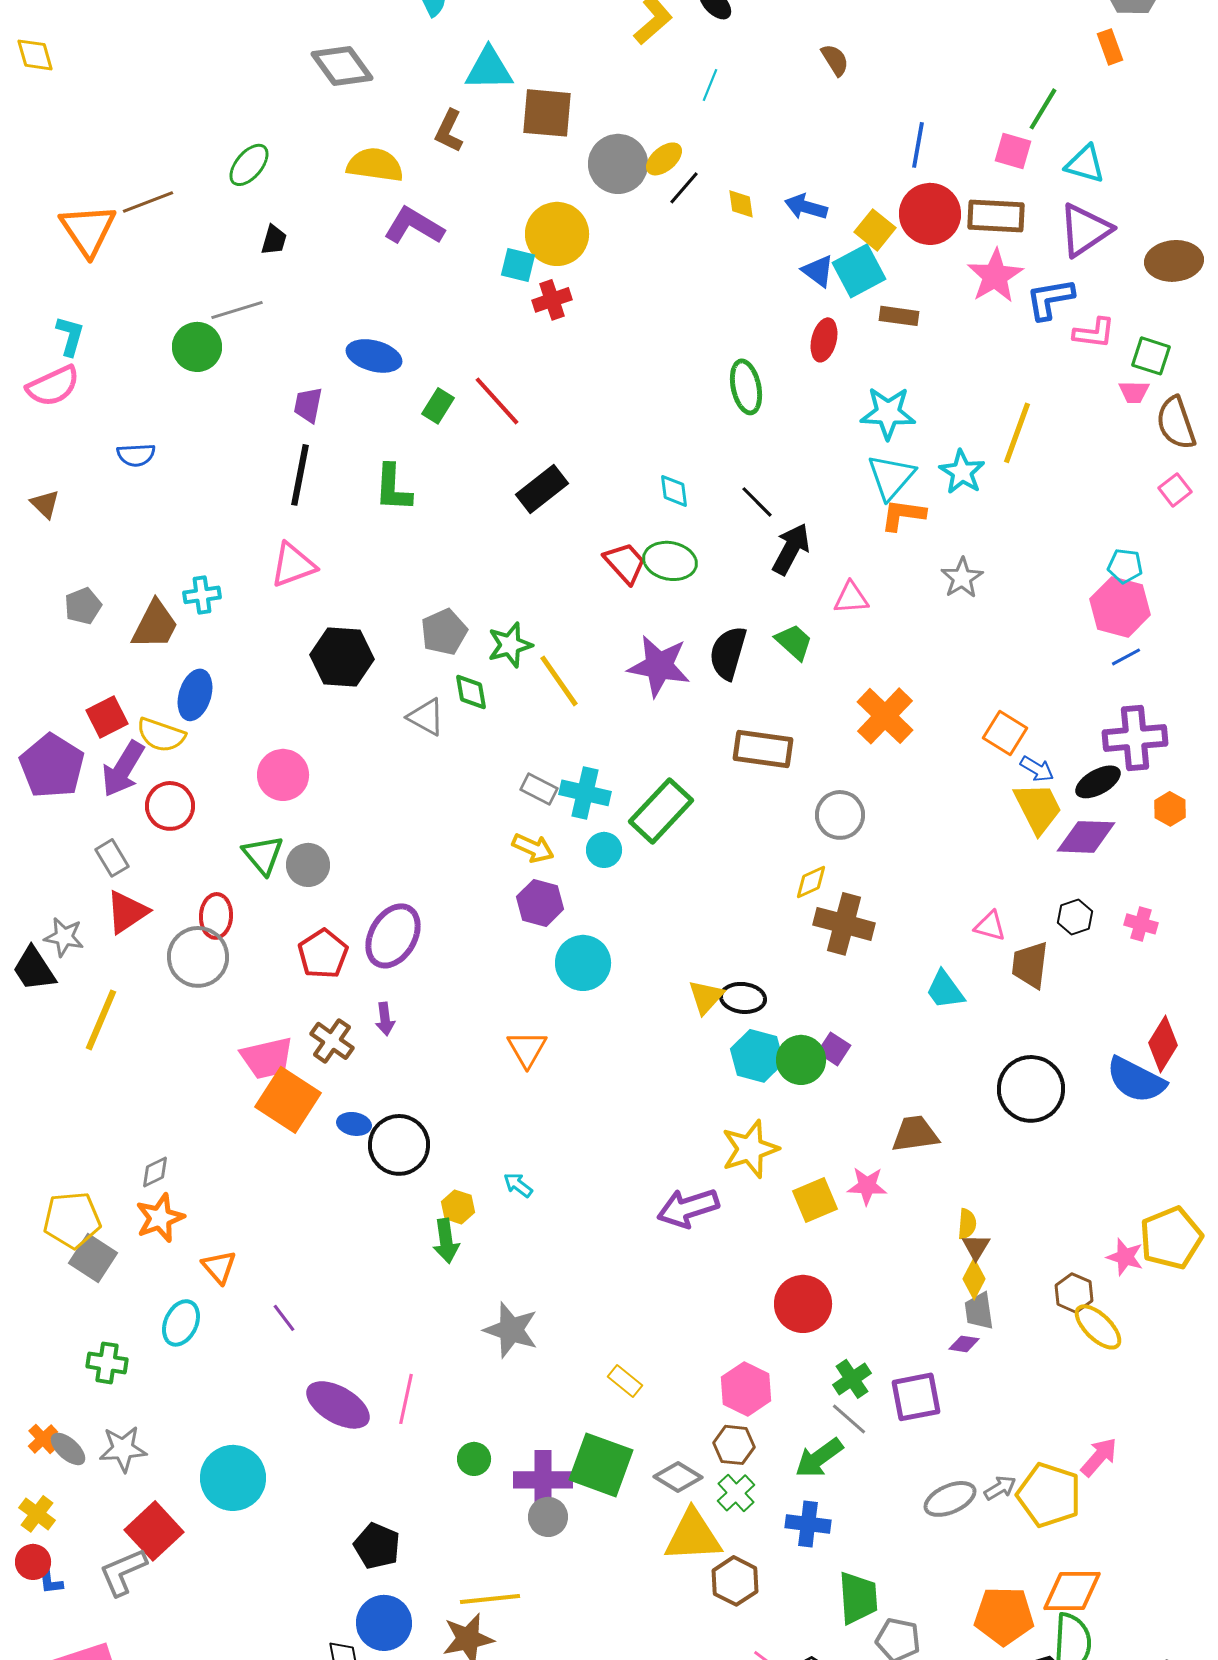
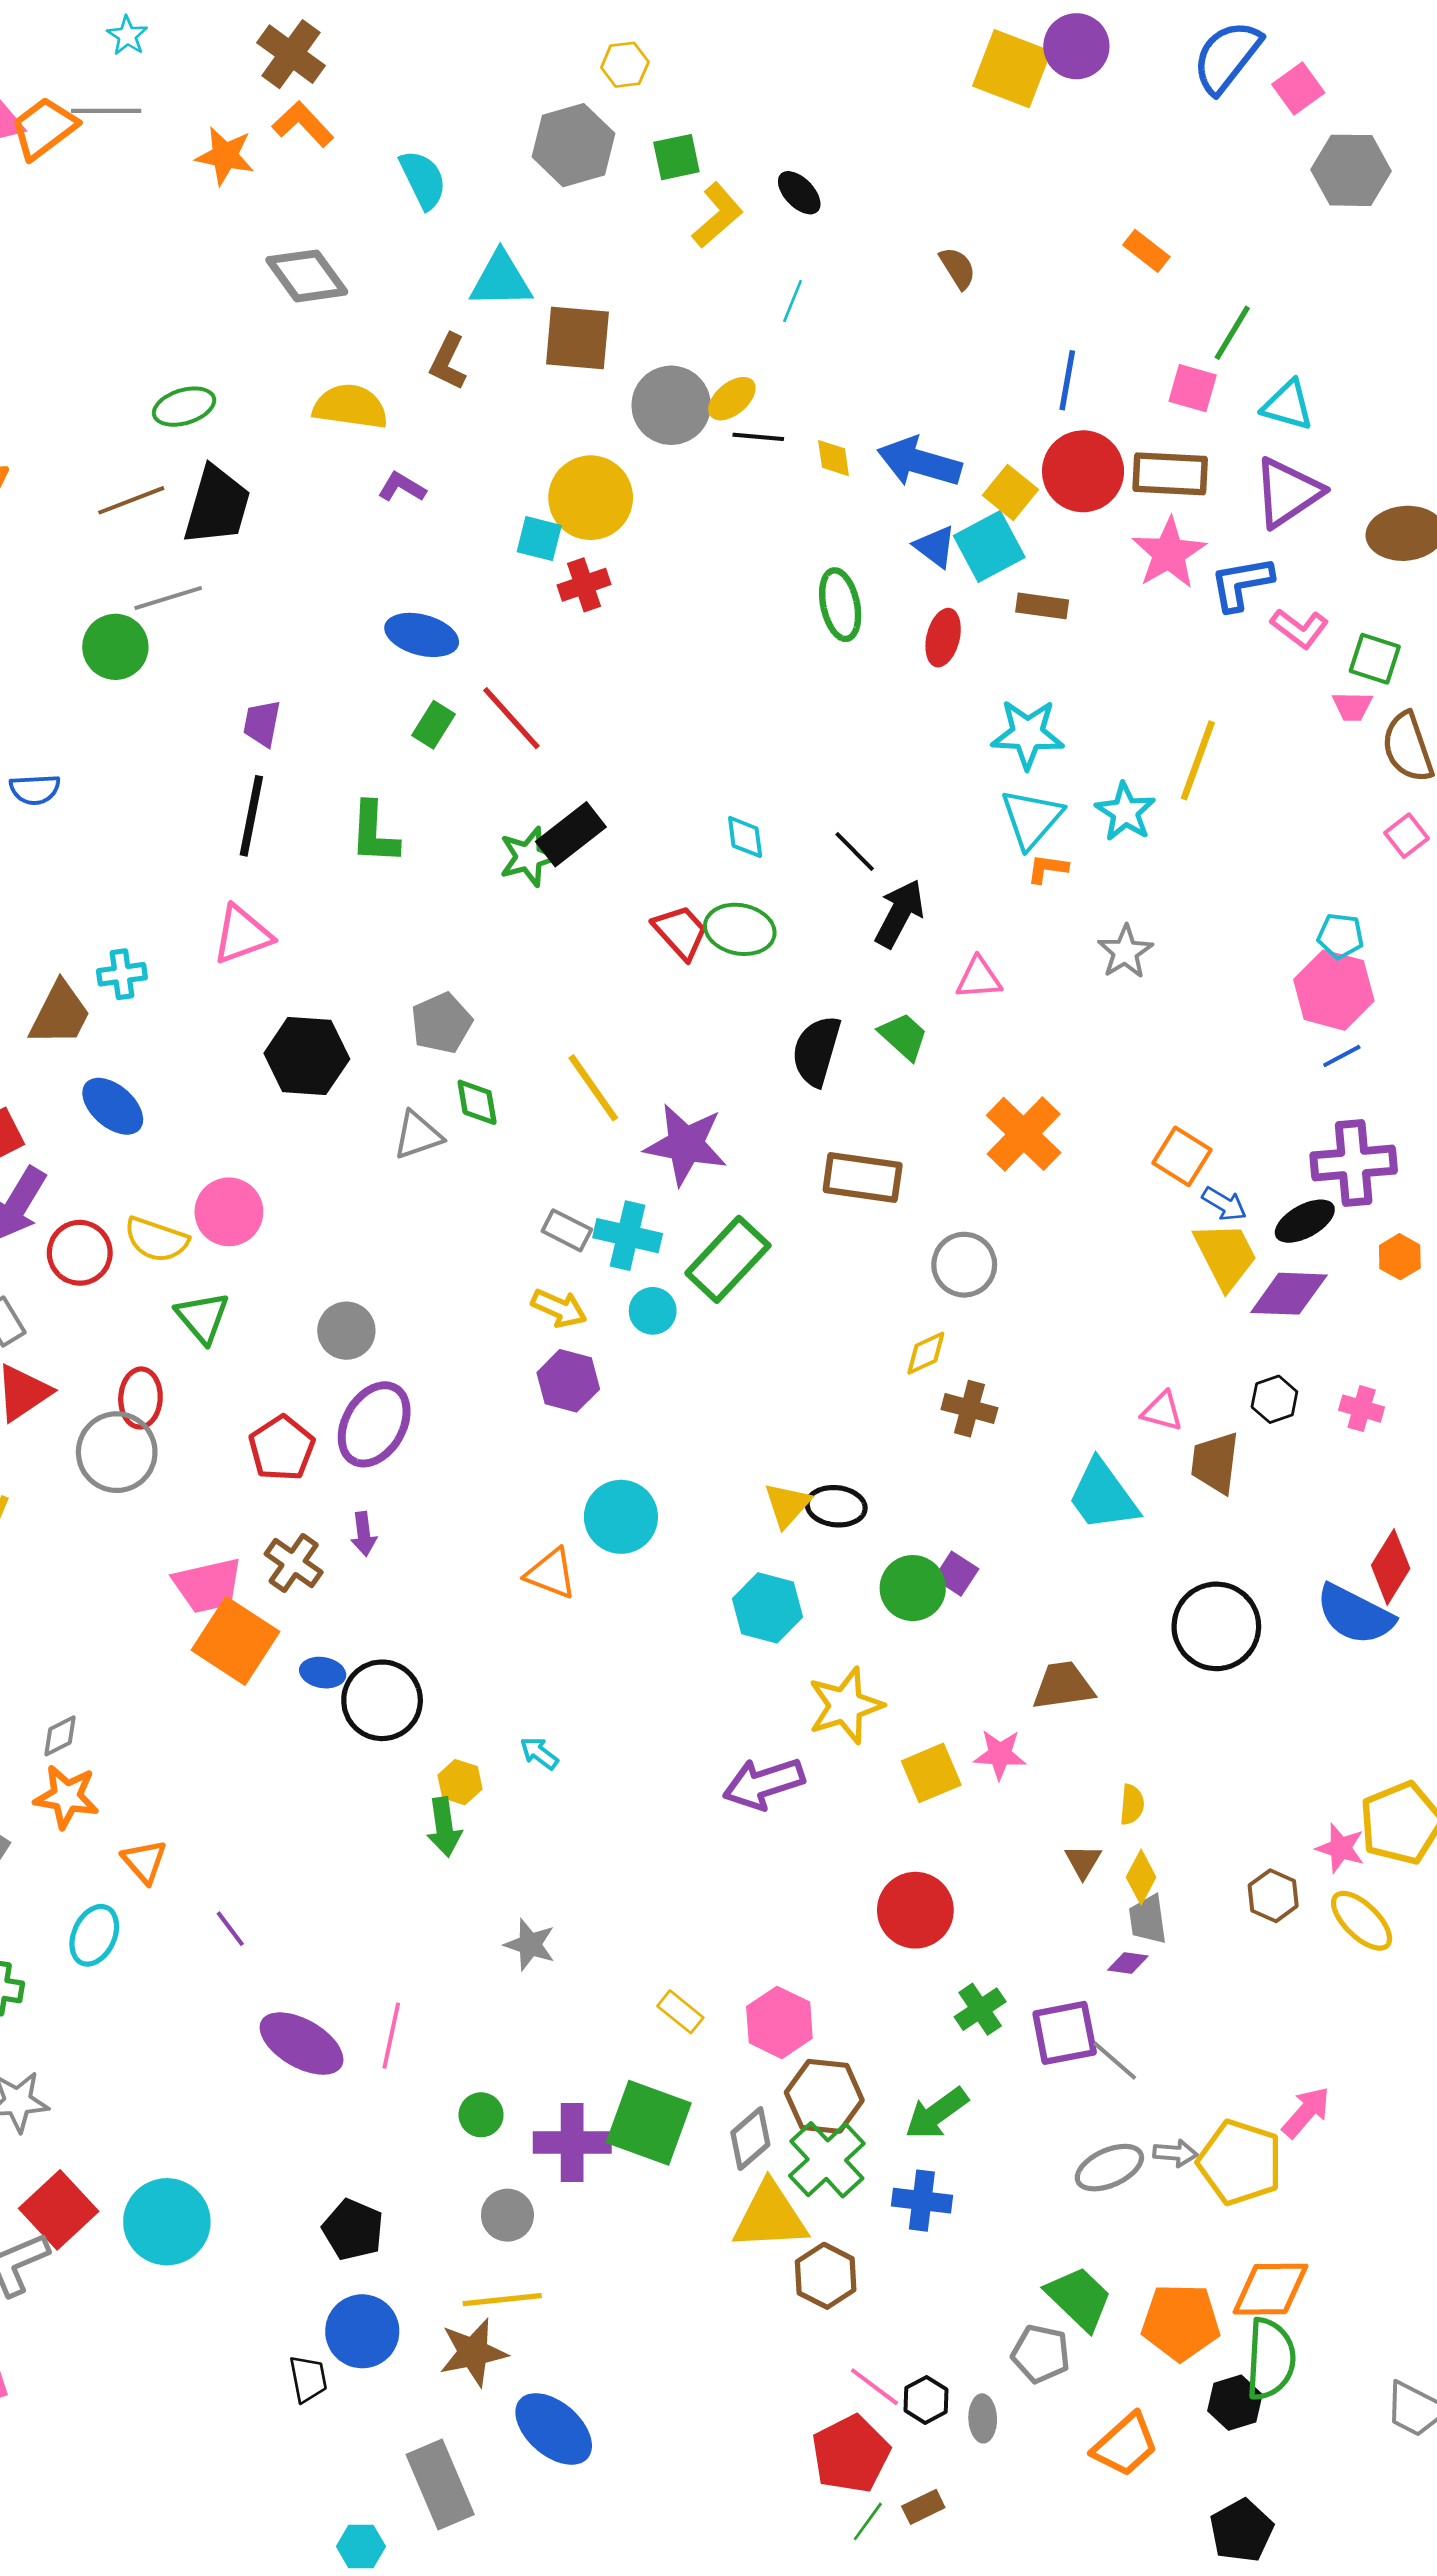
orange rectangle: (1110, 47) -> (1146, 251), moved, turned -32
green ellipse: (249, 165) -> (184, 407), turned 33
black line: (684, 188) -> (758, 437), turned 54
brown line: (148, 202) -> (131, 500), moved
blue arrow: (806, 207) -> (919, 462), size x1.5
purple L-shape: (414, 226) -> (402, 487), size x0.6
black trapezoid: (274, 240) -> (217, 506), size x2.0
pink L-shape: (1094, 333) -> (1300, 628), turned 30
blue ellipse: (374, 356) -> (422, 635), moved
green ellipse: (746, 387) -> (840, 605), moved
orange L-shape: (903, 515) -> (1047, 869), size x0.7
green star: (510, 645) -> (529, 857), moved
purple star: (659, 666) -> (686, 1145), moved
blue ellipse: (195, 695) -> (113, 1106), turned -66
gray triangle: (426, 717) -> (418, 1135), turned -48
yellow semicircle: (161, 735) -> (156, 1240), moved
gray circle: (308, 865) -> (346, 1331), moved
brown cross: (844, 924) -> (969, 1409), size x0.7
cyan circle: (583, 963) -> (621, 1517), moved
cyan trapezoid: (945, 990) -> (1103, 1496), size x1.4
orange triangle: (527, 1049) -> (551, 1574), turned -39
cyan hexagon: (757, 1056) -> (768, 1608), moved
orange star: (160, 1218) -> (67, 1797), turned 30
brown triangle: (976, 1247) -> (1083, 1861), moved
yellow ellipse: (1098, 1327) -> (1362, 1921), moved
gray star: (511, 1330) -> (530, 1945), size x0.7
pink hexagon: (746, 1389) -> (779, 2022), moved
gray line: (849, 1419) -> (1115, 2061), moved
brown hexagon: (734, 1445) -> (824, 2096), size x1.4
gray diamond: (678, 1477) -> (750, 2139), turned -72
cyan circle: (233, 1478) -> (167, 2222), moved
gray arrow: (1000, 1488) -> (1175, 2153), turned 36
green cross: (736, 1493) -> (827, 2160), size x1.5
gray circle: (548, 1517) -> (507, 2215), moved
green trapezoid: (858, 1598) -> (1079, 2298), moved, turned -42

